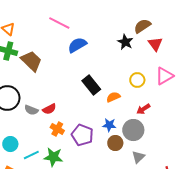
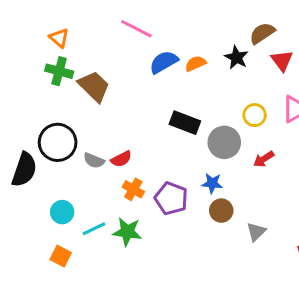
black rectangle: (91, 85) -> (185, 123), turned -30
orange semicircle: (113, 97) -> (195, 64), moved
gray circle: (133, 130) -> (224, 142), moved

